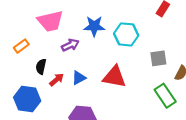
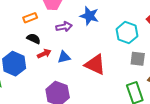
cyan hexagon: (126, 34) -> (127, 33), moved
orange rectangle: (21, 46) -> (30, 18), moved
black semicircle: (41, 67) -> (34, 39), turned 88

